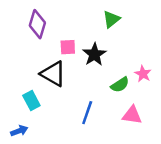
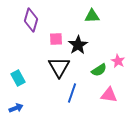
green triangle: (111, 19) -> (92, 16), turned 35
black triangle: (53, 74) -> (59, 67), moved, turned 30
cyan rectangle: (31, 100) -> (18, 78), moved

